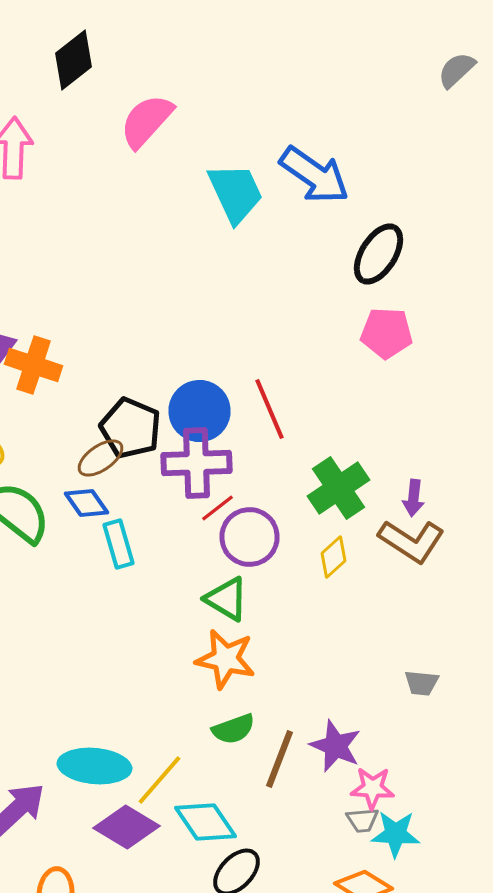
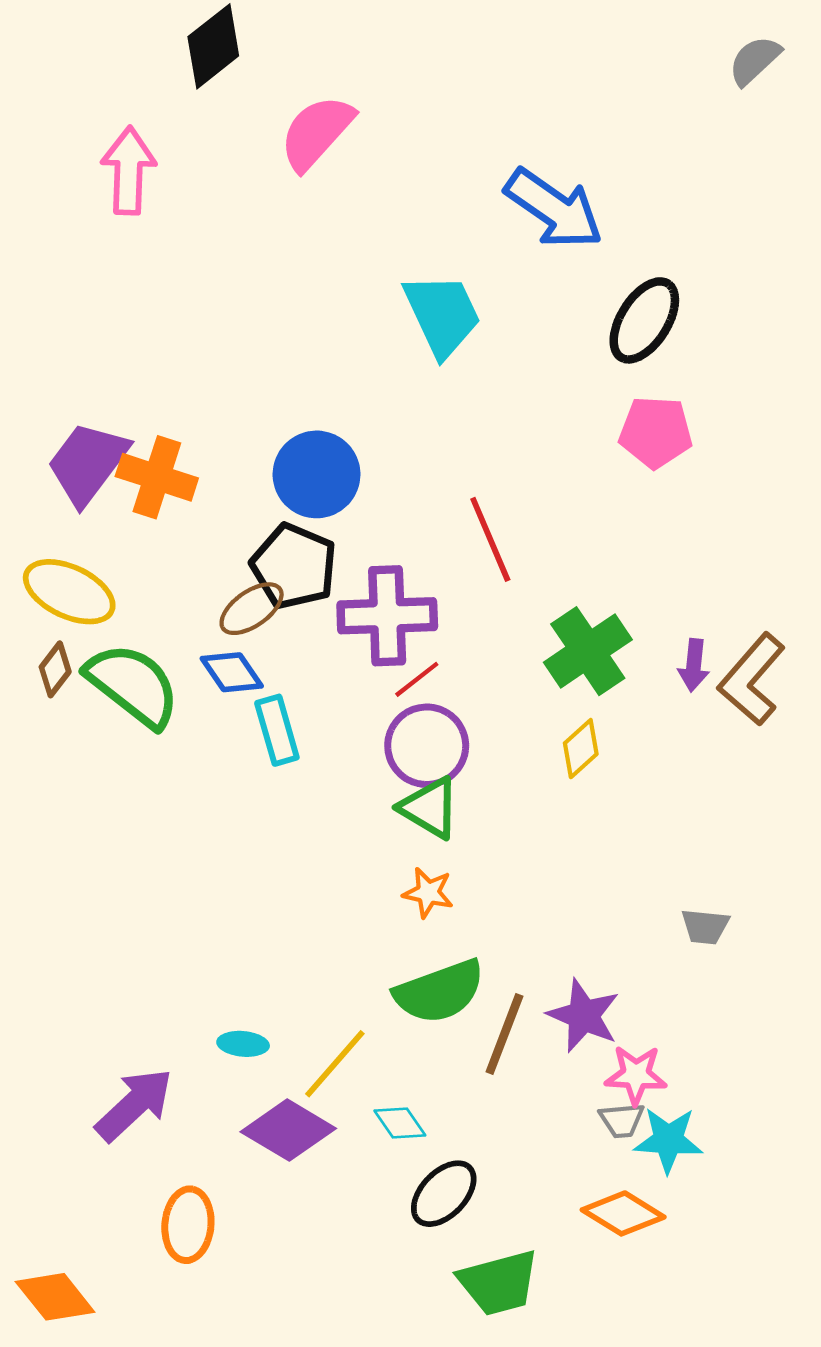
cyan trapezoid: (236, 193) -> (442, 315), moved
blue circle: (200, 411) -> (317, 474), moved
purple circle: (250, 537) -> (427, 746), moved
brown L-shape: (412, 541) -> (752, 679), moved, turned 98
orange star: (226, 659) -> (428, 893), size x0.6
green semicircle: (234, 729) -> (439, 992), size x1.5
cyan ellipse: (94, 766) -> (243, 1044), size x0.5
cyan diamond: (206, 822) -> (400, 1123), size x0.6

